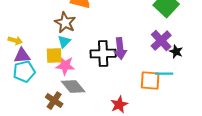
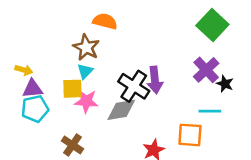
black cross: (103, 54) -> (134, 86), turned 35
orange square: (150, 81) -> (190, 135), moved
gray diamond: (73, 87) -> (121, 110), moved, turned -60

